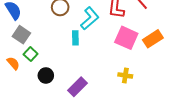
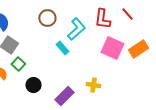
cyan rectangle: (75, 38) -> (62, 48), turned -40
yellow cross: (125, 75) -> (93, 85), moved

